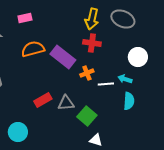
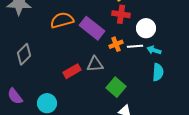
white circle: (138, 57) -> (146, 28), moved
white line: (106, 84) -> (135, 46), moved
gray triangle: (66, 103) -> (95, 64), moved

